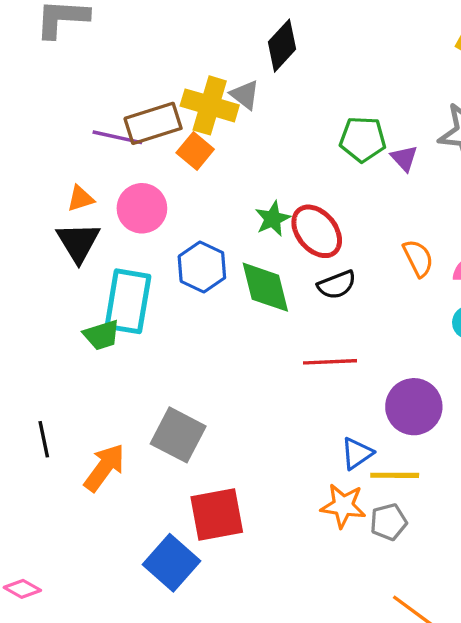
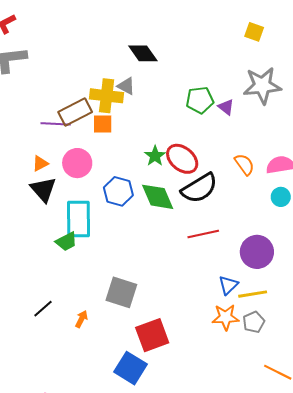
black diamond: (282, 46) -> (143, 53), turned -68
orange square: (195, 151) -> (103, 124), turned -30
black semicircle: (337, 285) -> (199, 188), size x1.6
black line: (44, 439) -> (43, 309), turned 70
orange arrow: (104, 468) -> (81, 319), size x0.6

